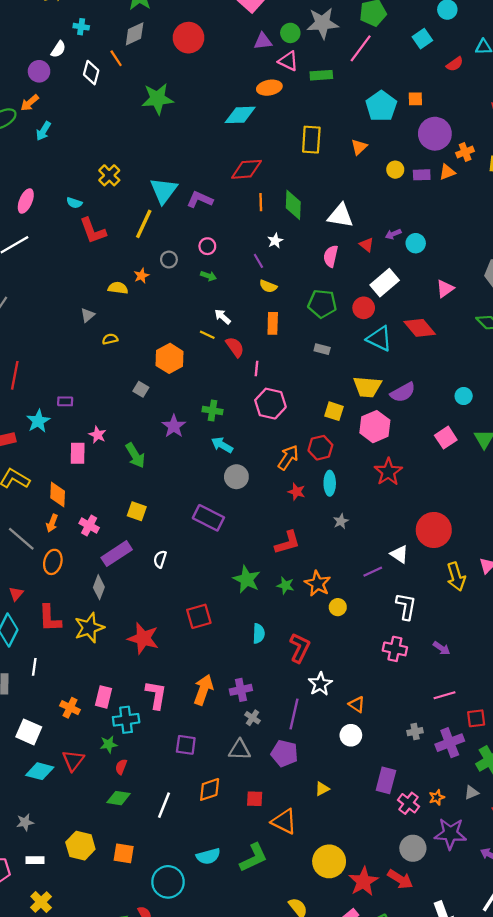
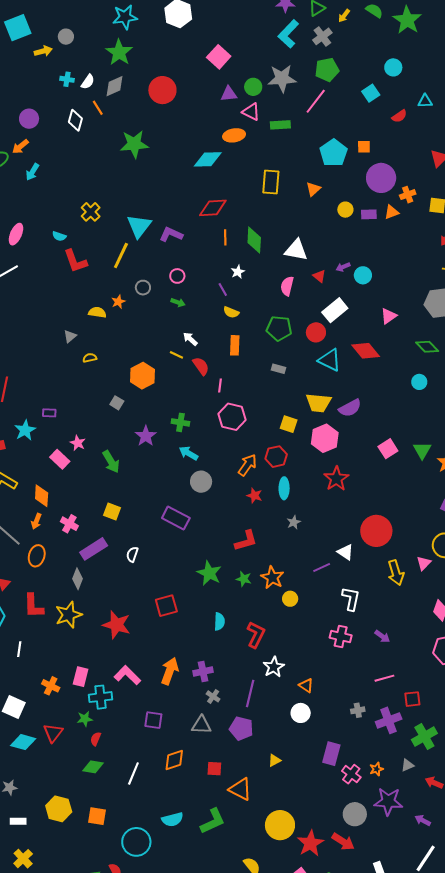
white semicircle: (58, 49) -> (88, 82), moved
cyan circle: (464, 396) -> (419, 382), moved
pink rectangle: (78, 453) -> (60, 459), turned -48
pink L-shape: (156, 695) -> (127, 675), turned -56

